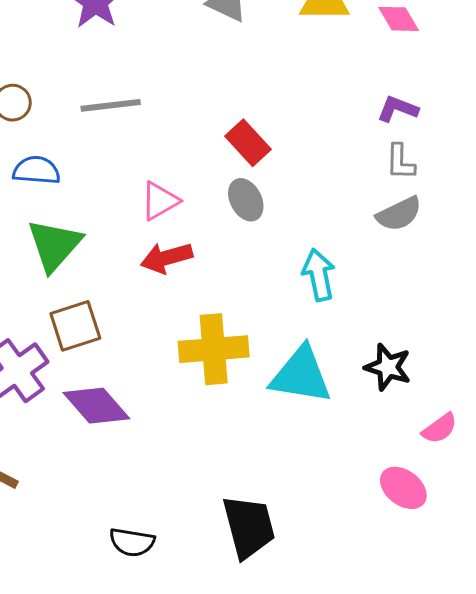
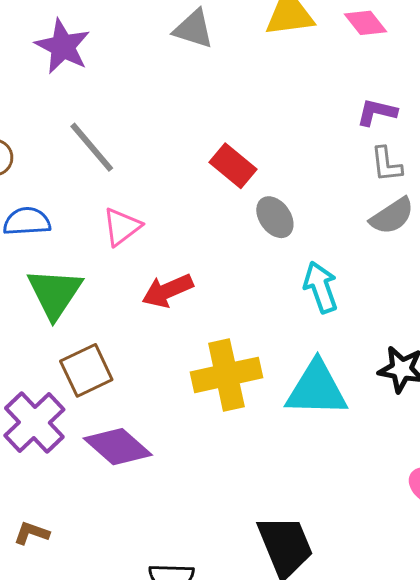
gray line: (111, 105) -> (92, 147), turned 64
gray ellipse: (246, 200) -> (275, 217), moved
pink triangle: (160, 201) -> (122, 227), moved

